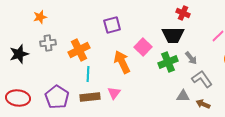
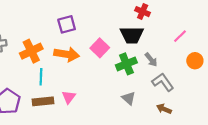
orange arrow: (122, 62) -> (67, 54), moved, turned 125
gray triangle: (183, 96) -> (129, 98), moved, turned 40

